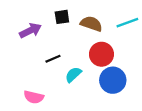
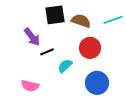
black square: (62, 17) -> (55, 15), size x1.5
purple arrow: (30, 30) -> (32, 37), moved, turned 78
blue circle: (113, 80) -> (97, 83), moved

